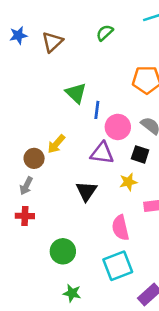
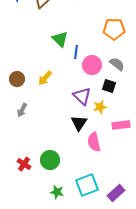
purple triangle: (102, 153) -> (82, 96), moved, turned 36
brown circle: (34, 158) -> (17, 79), moved
black triangle: (86, 191) -> (79, 123), moved
red cross: (25, 216) -> (24, 164), moved, turned 32
cyan square: (118, 266) -> (87, 185), moved

